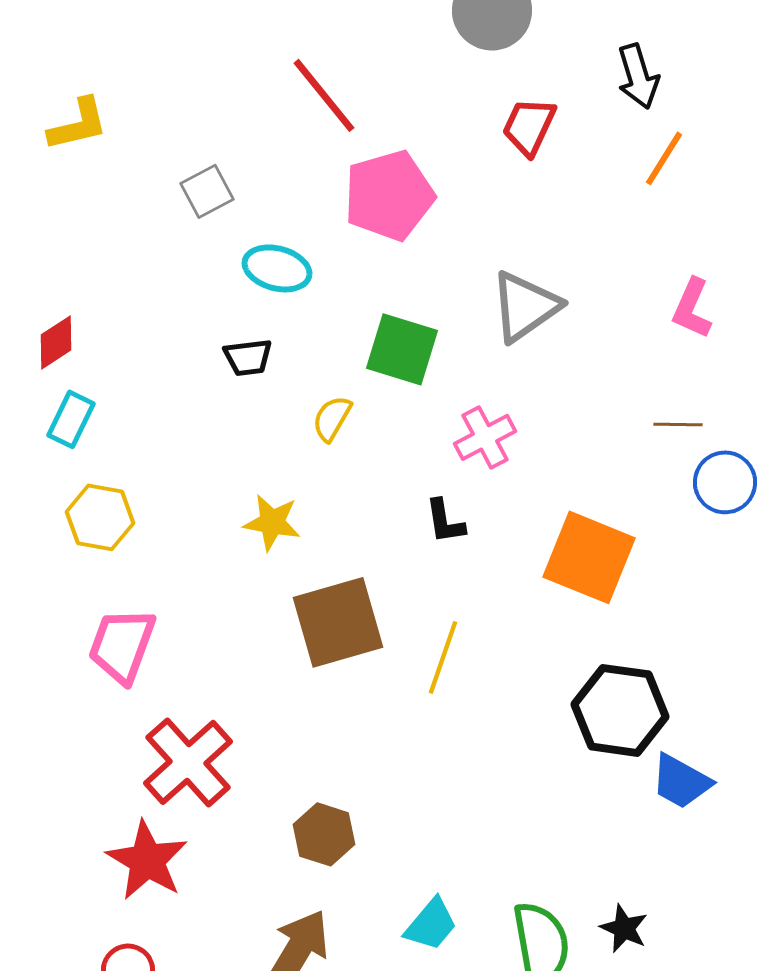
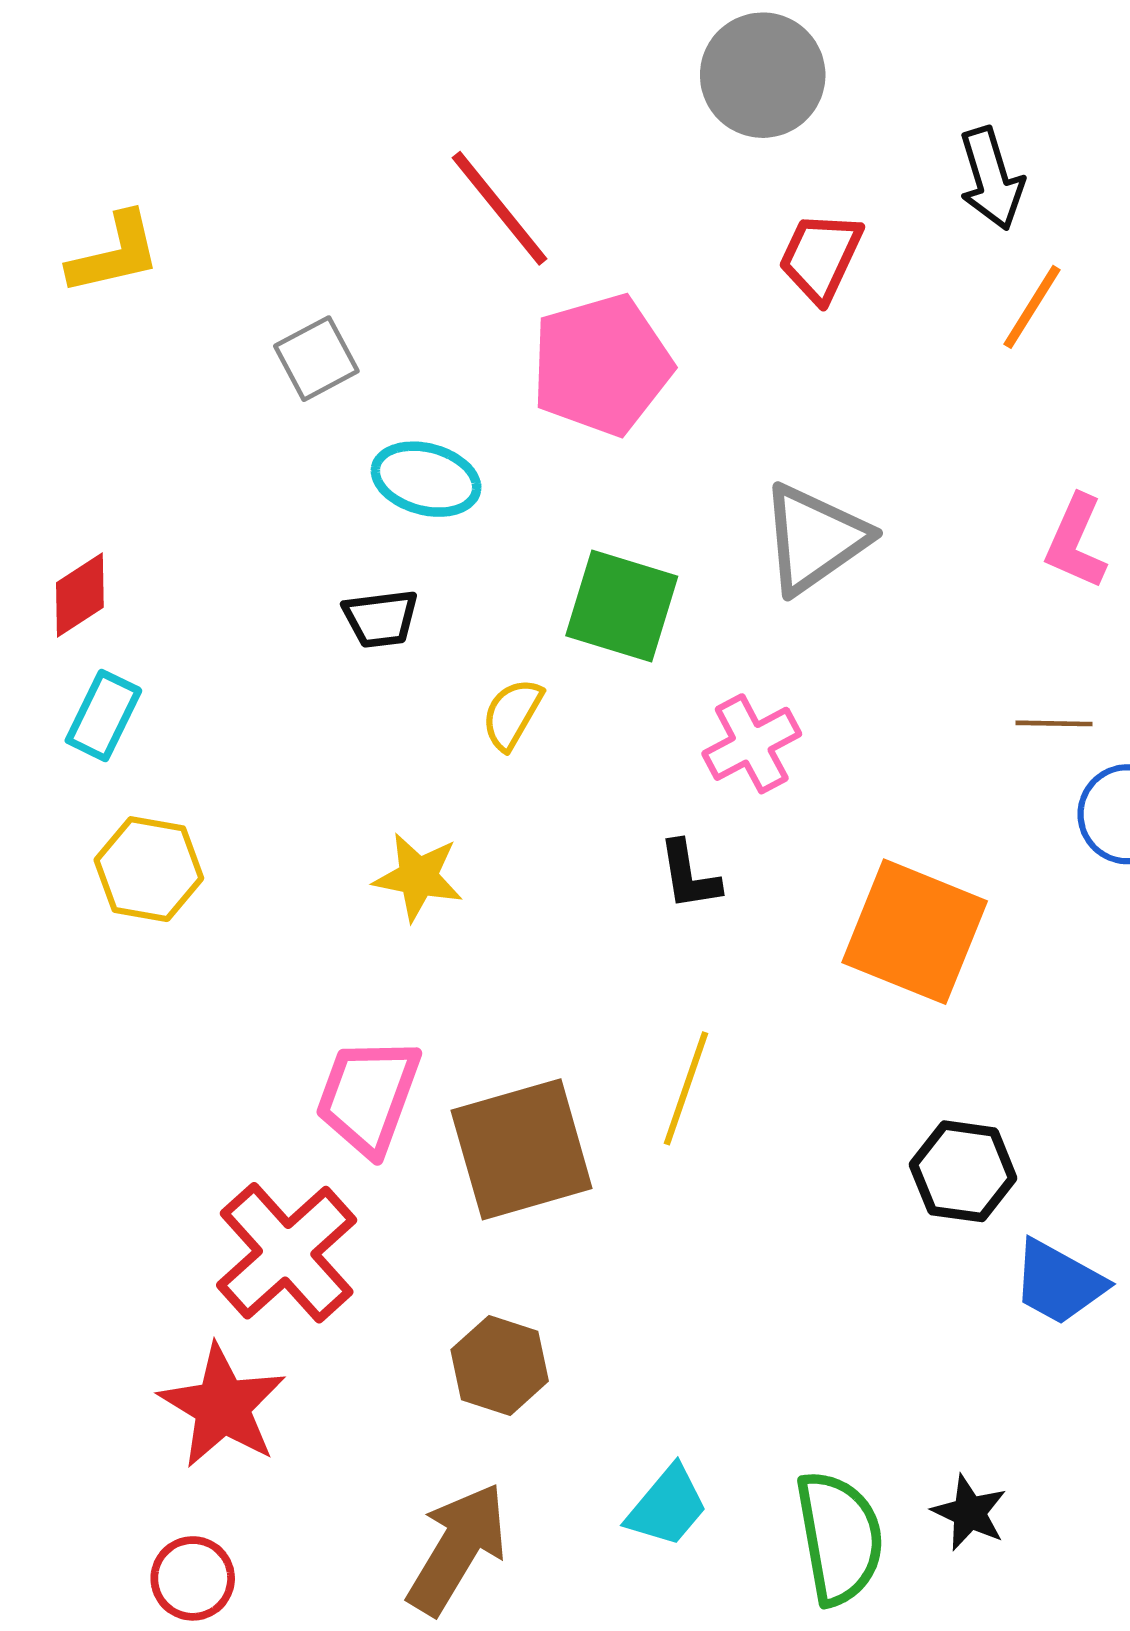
brown square: (338, 622) -> (522, 1149), moved
pink trapezoid: (122, 645) -> (368, 1096), moved
black hexagon: (620, 710) -> (963, 1171), size x0.7

